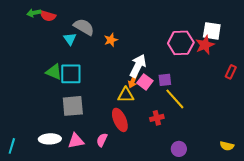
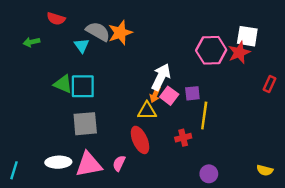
green arrow: (34, 13) -> (31, 42), moved
orange star: (111, 40) -> (120, 33), moved, size x1.5
yellow line: (175, 99) -> (204, 115), turned 50
pink triangle: (76, 141) -> (89, 164), size x1.4

